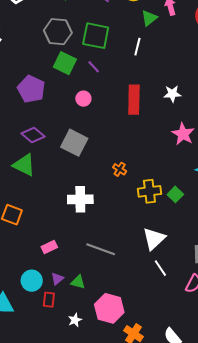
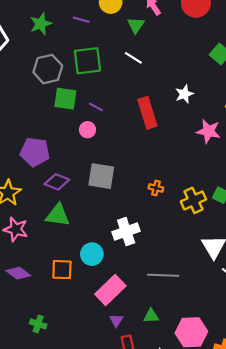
white line: (137, 47) -> (133, 58), turned -54
purple line: (94, 67) -> (96, 107), moved
purple pentagon: (31, 89) -> (35, 152), moved
pink circle: (83, 99) -> (87, 130), moved
pink rectangle: (49, 247) -> (110, 290), size x1.8
purple triangle: (57, 279) -> (116, 320), moved
cyan circle: (32, 281) -> (92, 254), moved

